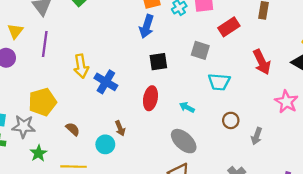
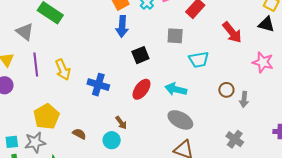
yellow arrow: (81, 66) -> (63, 70), moved
red ellipse: (150, 98) -> (141, 89), turned 40
cyan arrow: (187, 107) -> (176, 89), size x1.5
brown circle: (231, 120) -> (226, 90), moved

